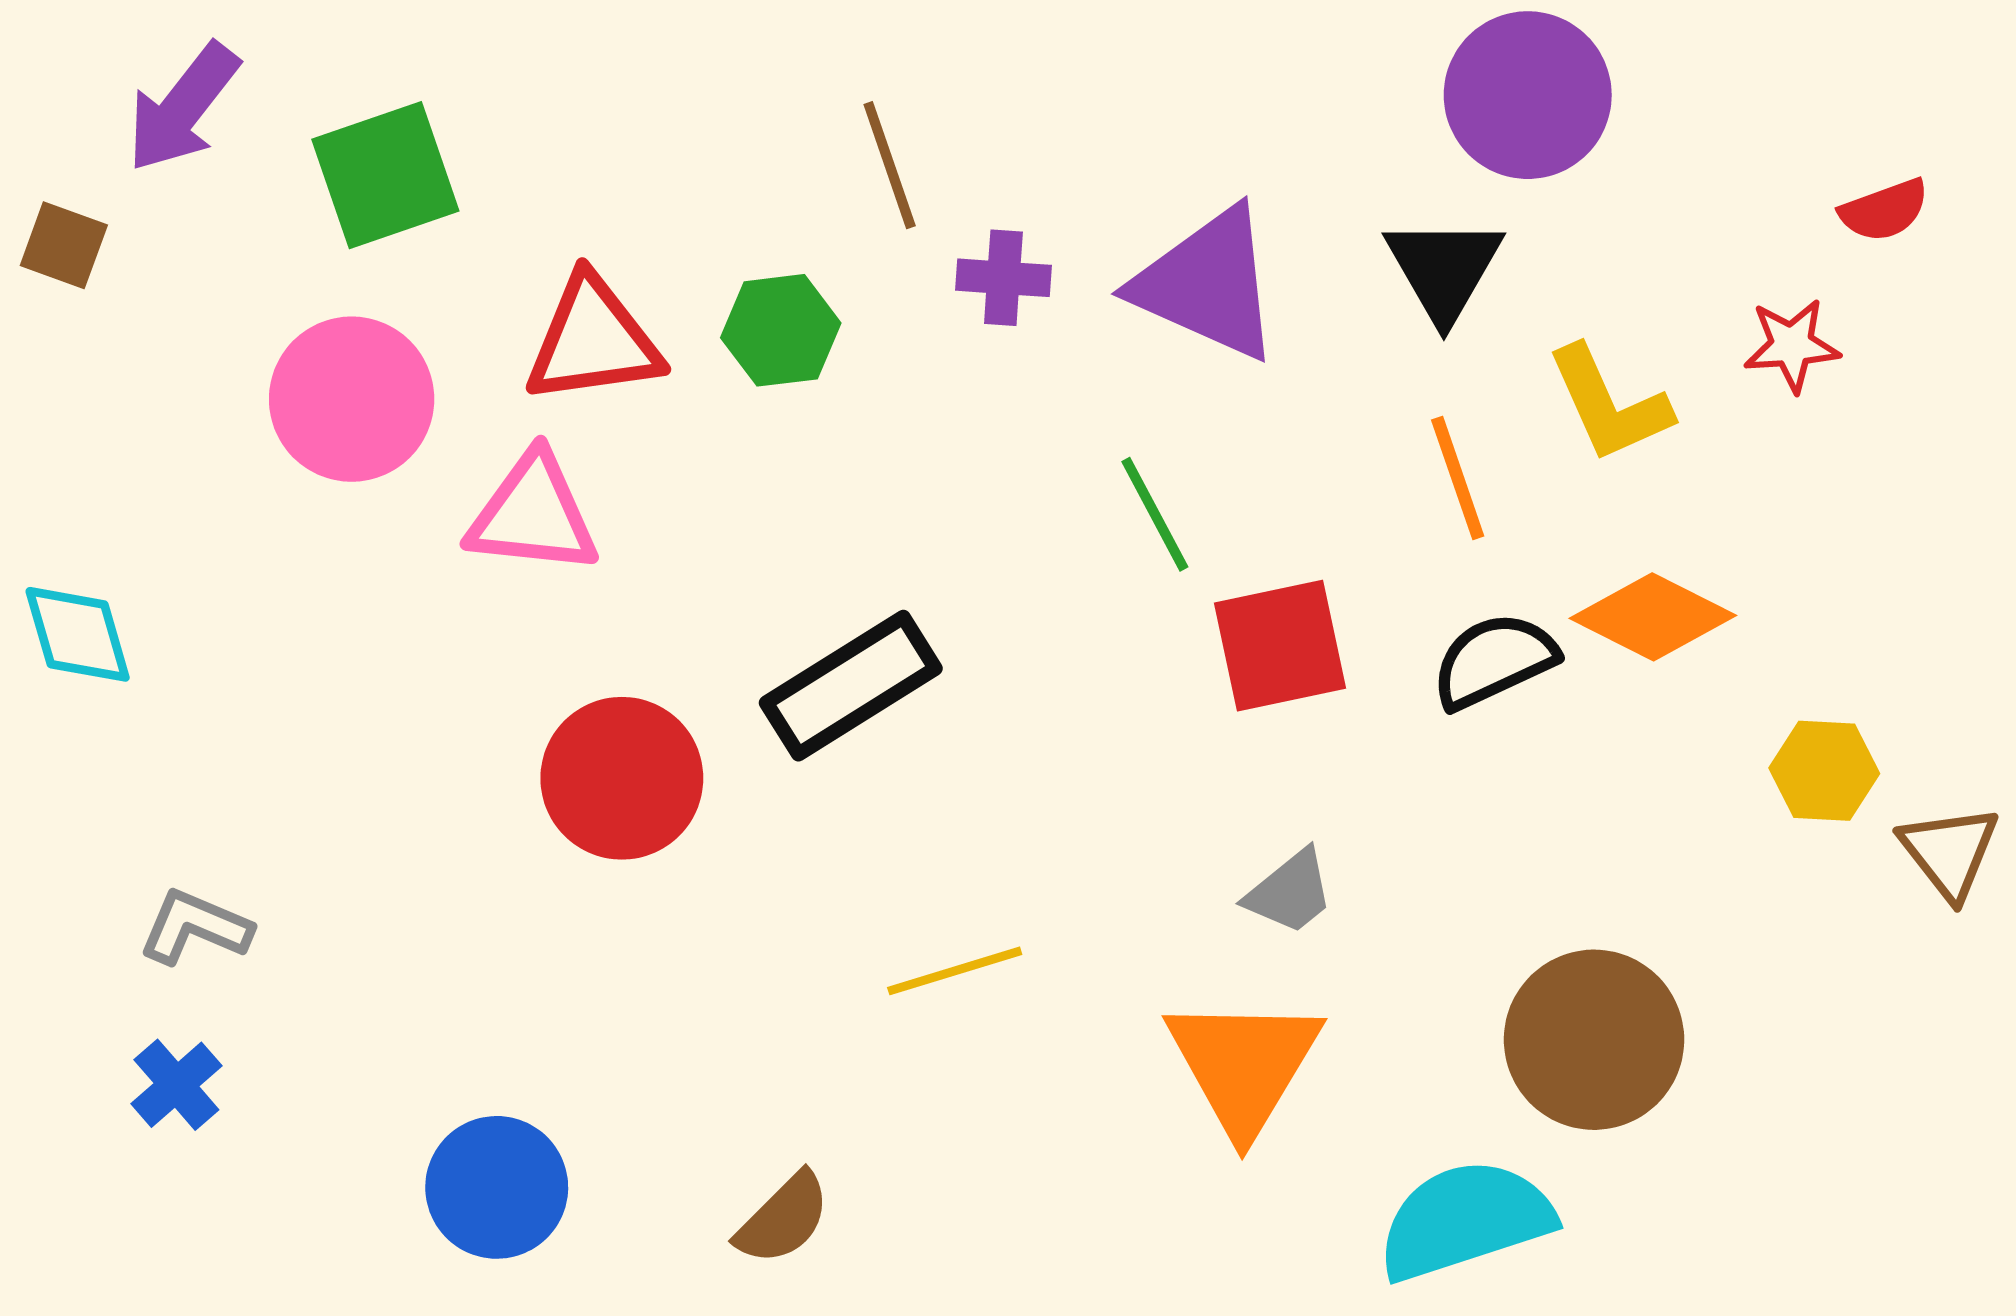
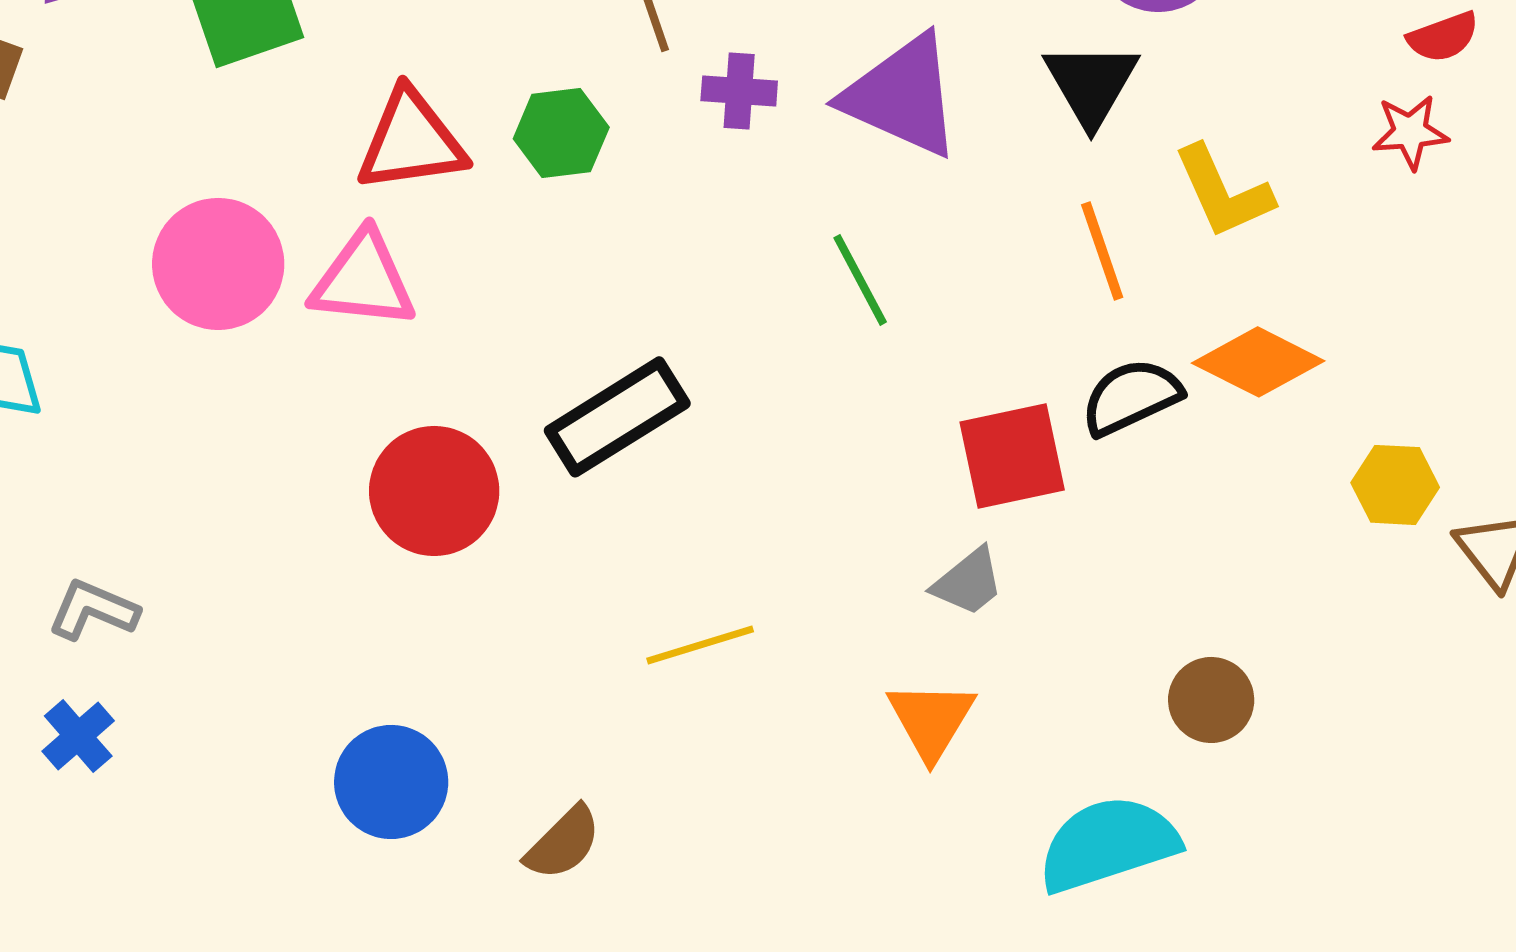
red star: (1792, 345) -> (1410, 132), moved
pink circle: (352, 399) -> (218, 264), moved
red square: (1280, 646) -> (1012, 456), moved
brown circle: (1594, 1040) -> (1211, 700), size x0.6
orange triangle: (1244, 1065) -> (931, 720), size x0.7
blue circle: (497, 1187) -> (391, 782), moved

